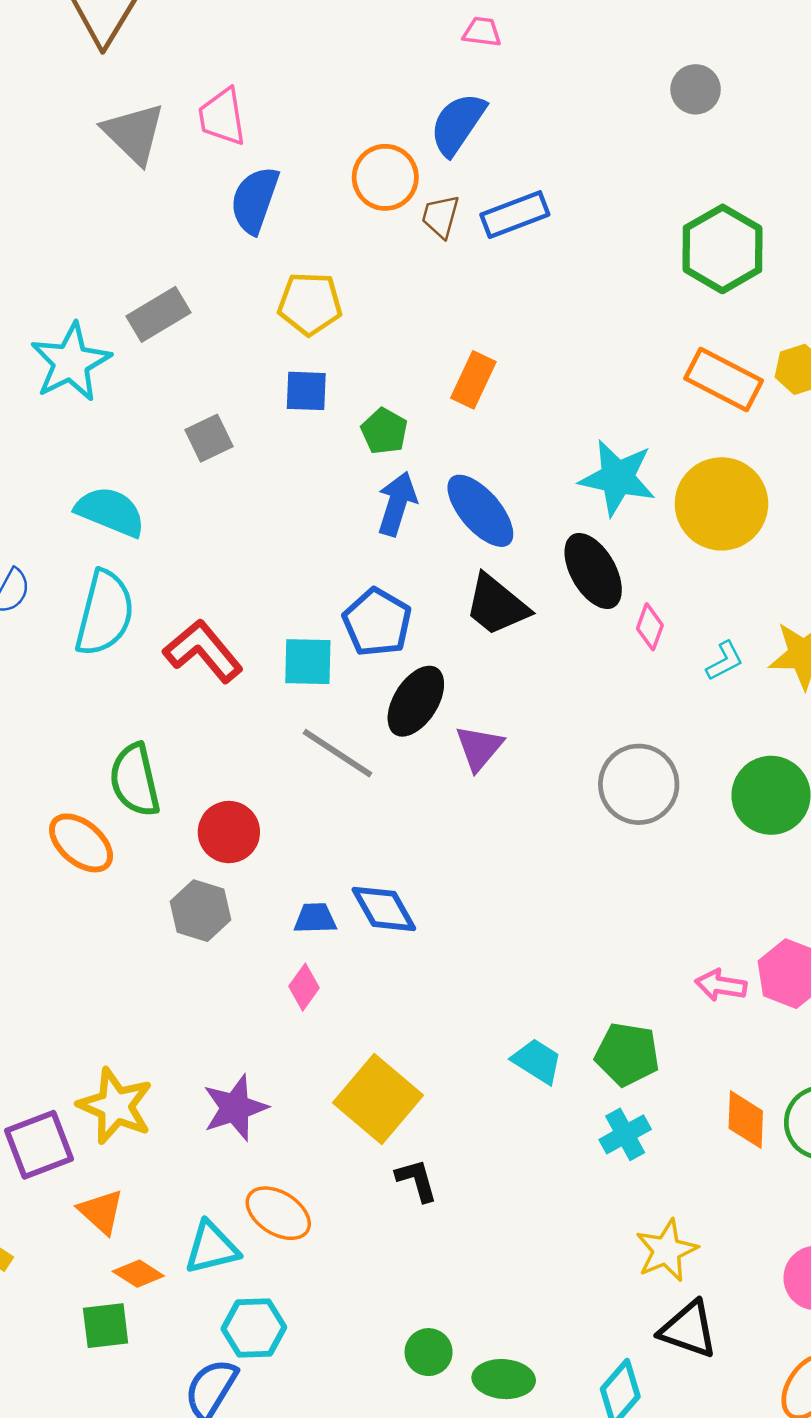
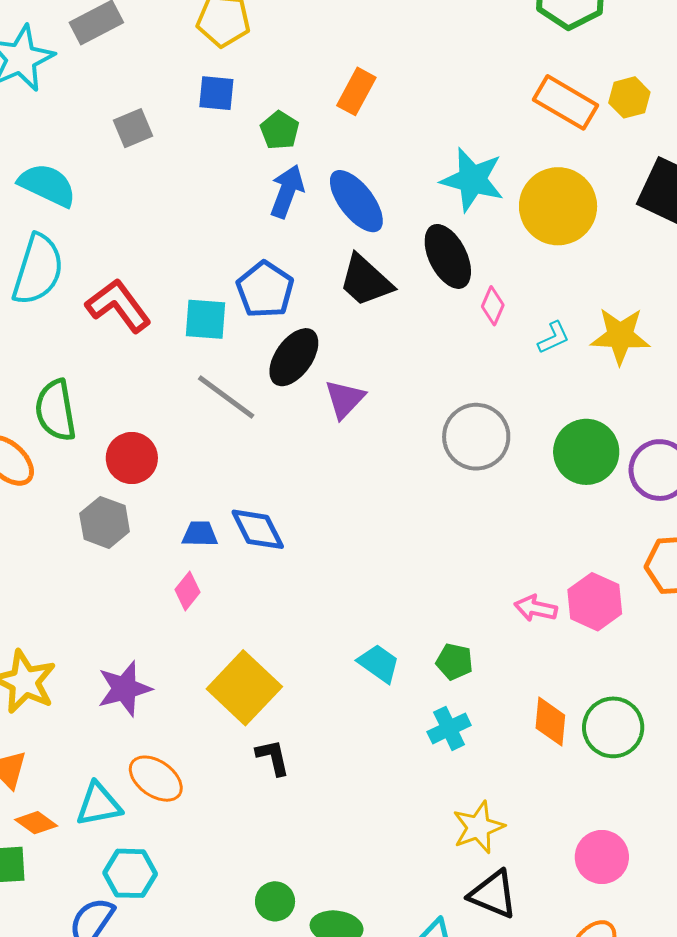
green pentagon: (627, 1054) -> (454, 662), size x0.7

